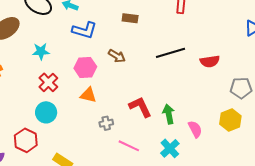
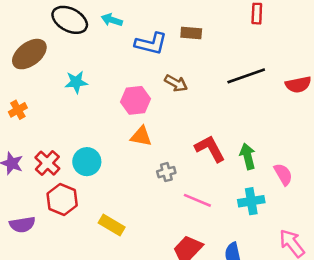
blue L-shape: (84, 30) -> (151, 44), moved
red cross: (48, 82) -> (47, 163), moved
cyan cross: (170, 148) -> (251, 201), turned 36

